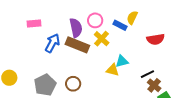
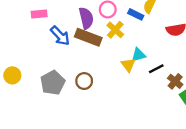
blue arrow: (52, 43) -> (60, 36), turned 108
yellow triangle: (113, 70) -> (128, 65), turned 40
black line: (147, 74) -> (156, 69), moved

